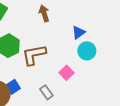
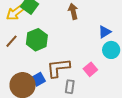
brown L-shape: (34, 55) -> (58, 68), moved
gray rectangle: (46, 92) -> (70, 87), turned 40

